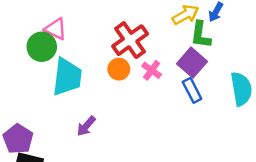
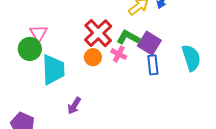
pink triangle: (56, 29) -> (39, 33), turned 42
green L-shape: (201, 35) -> (128, 37), moved, turned 120
blue rectangle: (192, 90) -> (153, 65), turned 30

